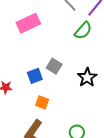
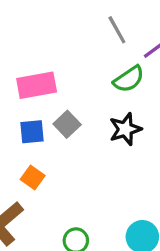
pink rectangle: (28, 23) -> (37, 85), moved
black star: (87, 77) -> (125, 129), moved

